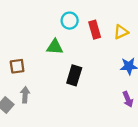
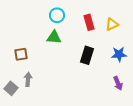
cyan circle: (70, 21) -> (57, 15), moved
black rectangle: (74, 75) -> (87, 55), moved

